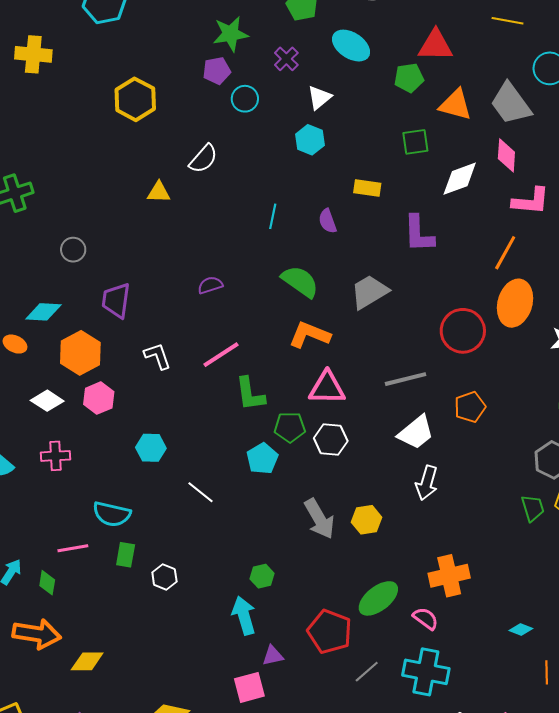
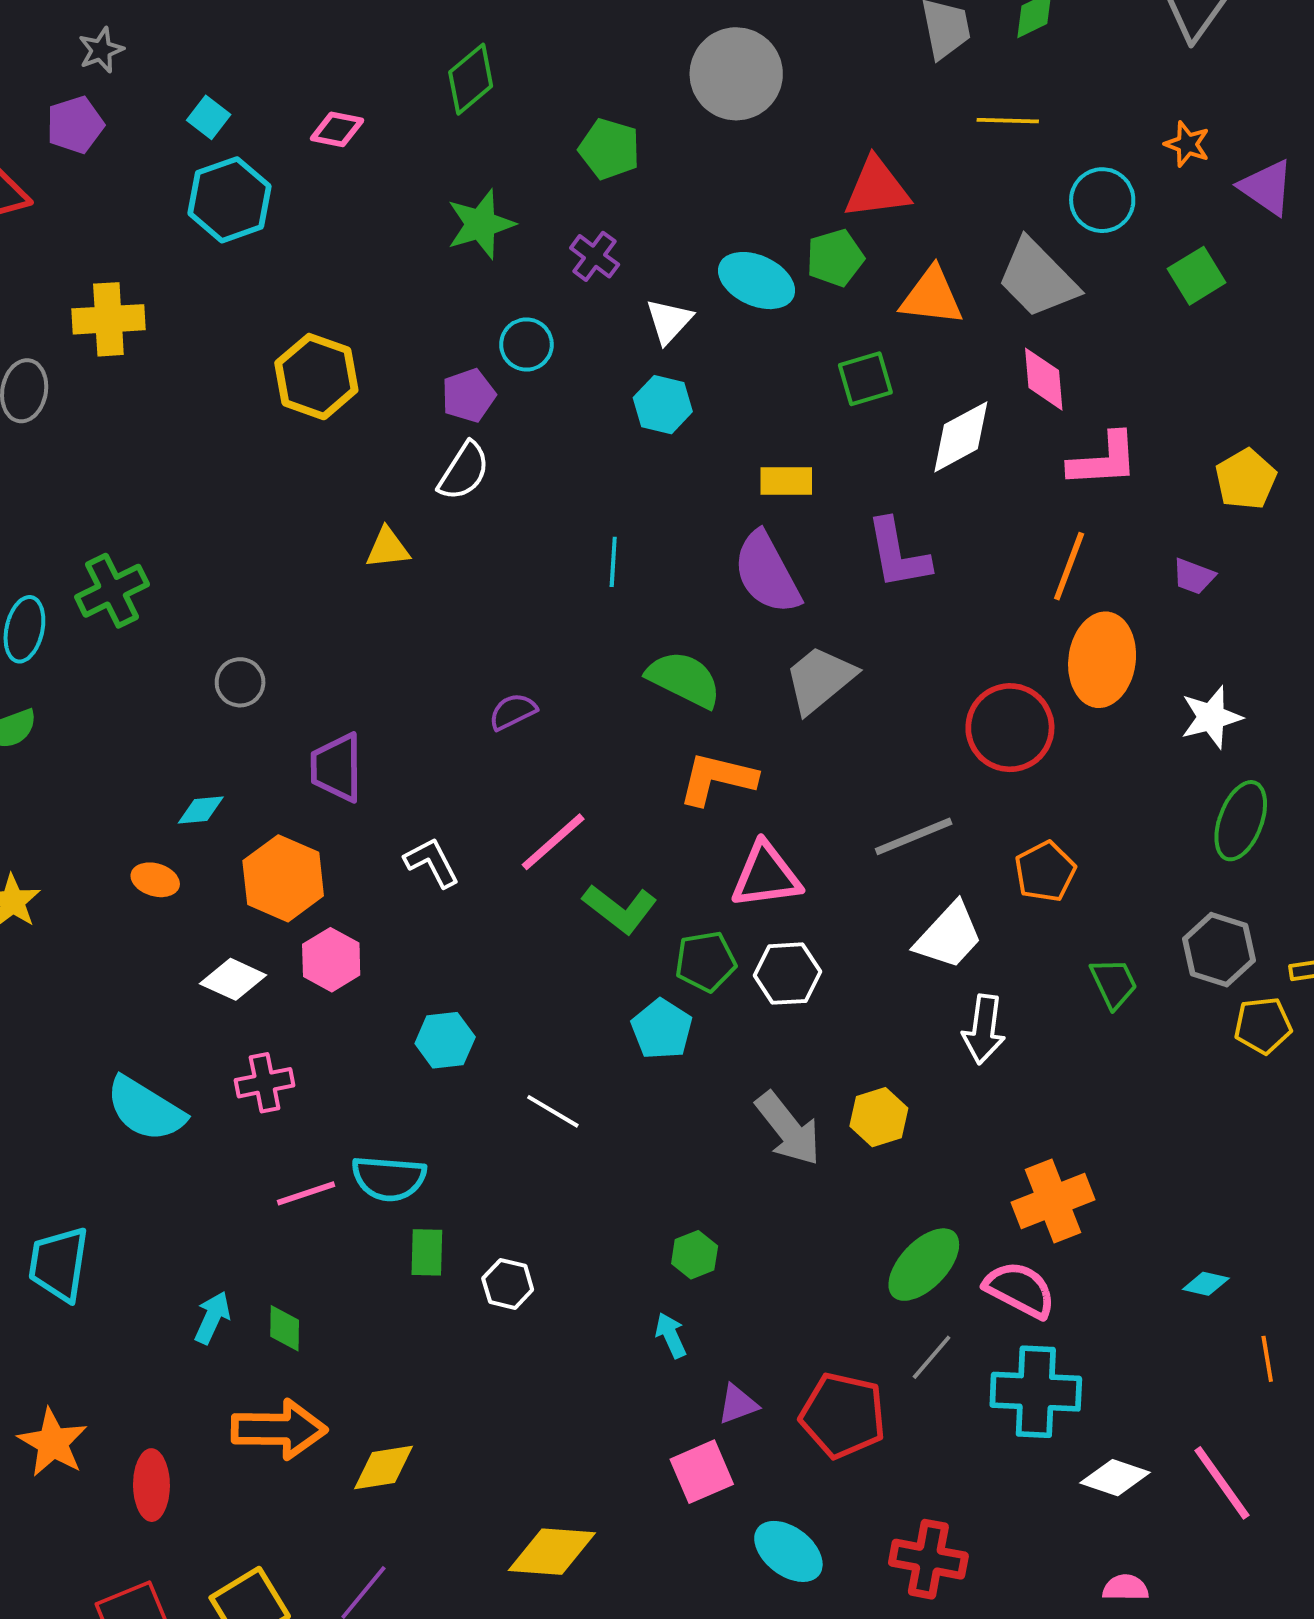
cyan ellipse: (351, 46) -> (757, 281), moved
purple pentagon: (217, 71) -> (468, 395), moved
purple semicircle: (328, 221) -> (767, 573), moved, size x1.8
cyan diamond: (43, 312) -> (201, 810), size x0.7
green L-shape: (250, 394) -> (620, 909), turned -36
green trapezoid: (533, 508) -> (1114, 983), moved
pink line: (73, 548) -> (306, 1193), moved
cyan arrow: (244, 615) -> (671, 1335), size x0.6
pink semicircle: (426, 618) -> (1020, 1290), size x1.4
red pentagon: (330, 632) -> (843, 1415), moved
gray line: (367, 672) -> (932, 1357), moved

